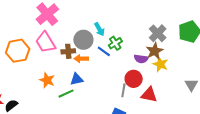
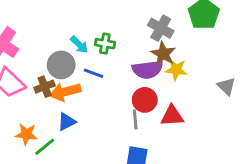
green cross: (115, 43) -> (105, 44), moved, turned -32
orange arrow: (81, 59) -> (65, 92), size x1.5
purple semicircle: (141, 59) -> (148, 70), size x1.5
green line: (66, 94) -> (45, 147), moved

